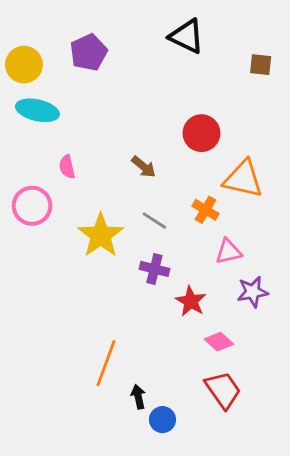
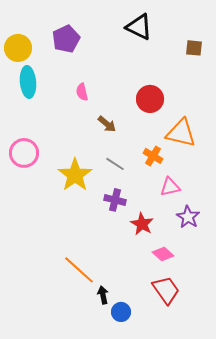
cyan ellipse: (37, 110) -> (28, 82), turned 72
pink semicircle: (67, 167) -> (82, 92), moved
purple star: (253, 292) -> (188, 217), turned -30
orange line: (106, 363) -> (79, 270), turned -68

